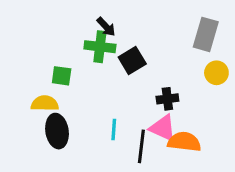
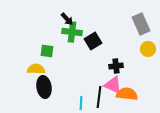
black arrow: (106, 27) -> (67, 19), moved
gray rectangle: (206, 34) -> (141, 24), turned -40
cyan line: (114, 130) -> (81, 103), moved

